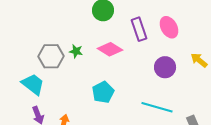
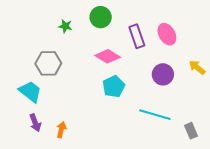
green star: (76, 51) -> (65, 26), moved
cyan pentagon: (103, 92) -> (114, 86), moved

